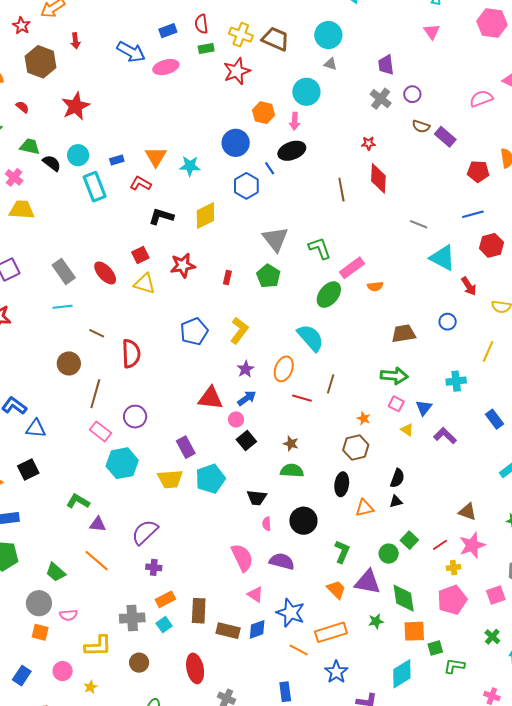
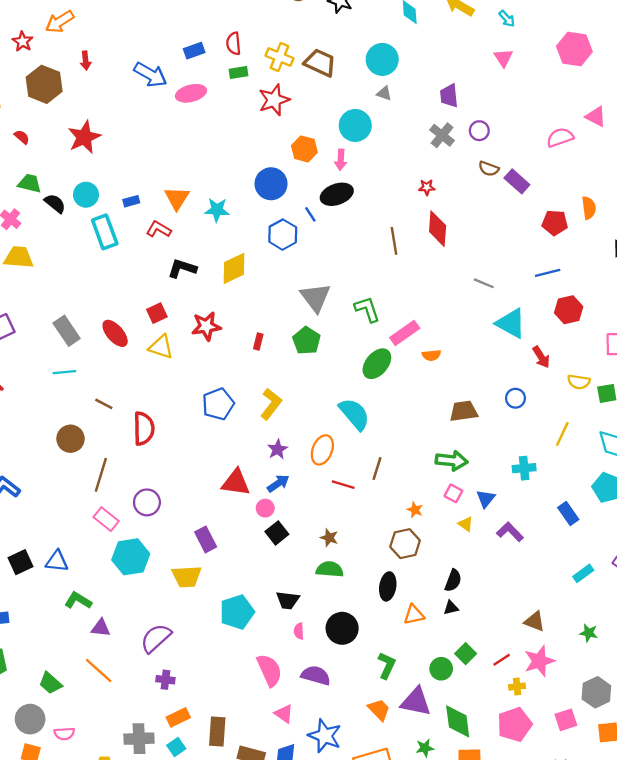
blue triangle: (36, 429) -> (57, 561), moved
cyan pentagon: (210, 479) -> (237, 612), moved

